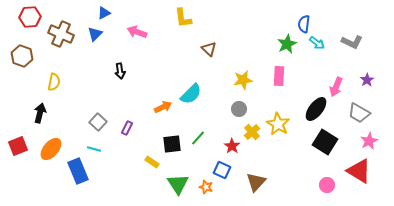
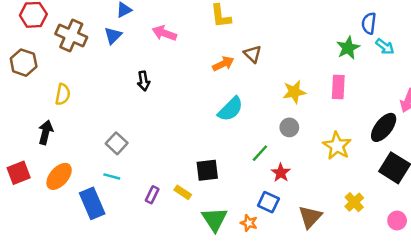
orange arrow: (163, 107) -> (223, 64), moved
purple rectangle: (127, 128) -> (152, 195), moved
yellow cross: (252, 132) -> (354, 202), moved
green line: (198, 138) -> (260, 153), moved

